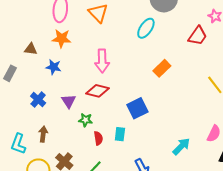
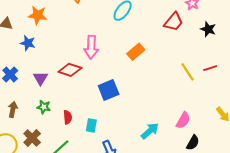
pink arrow: (102, 61) -> (91, 47), moved
green star: (86, 120) -> (44, 107), moved
cyan rectangle: (120, 134) -> (91, 125), moved

